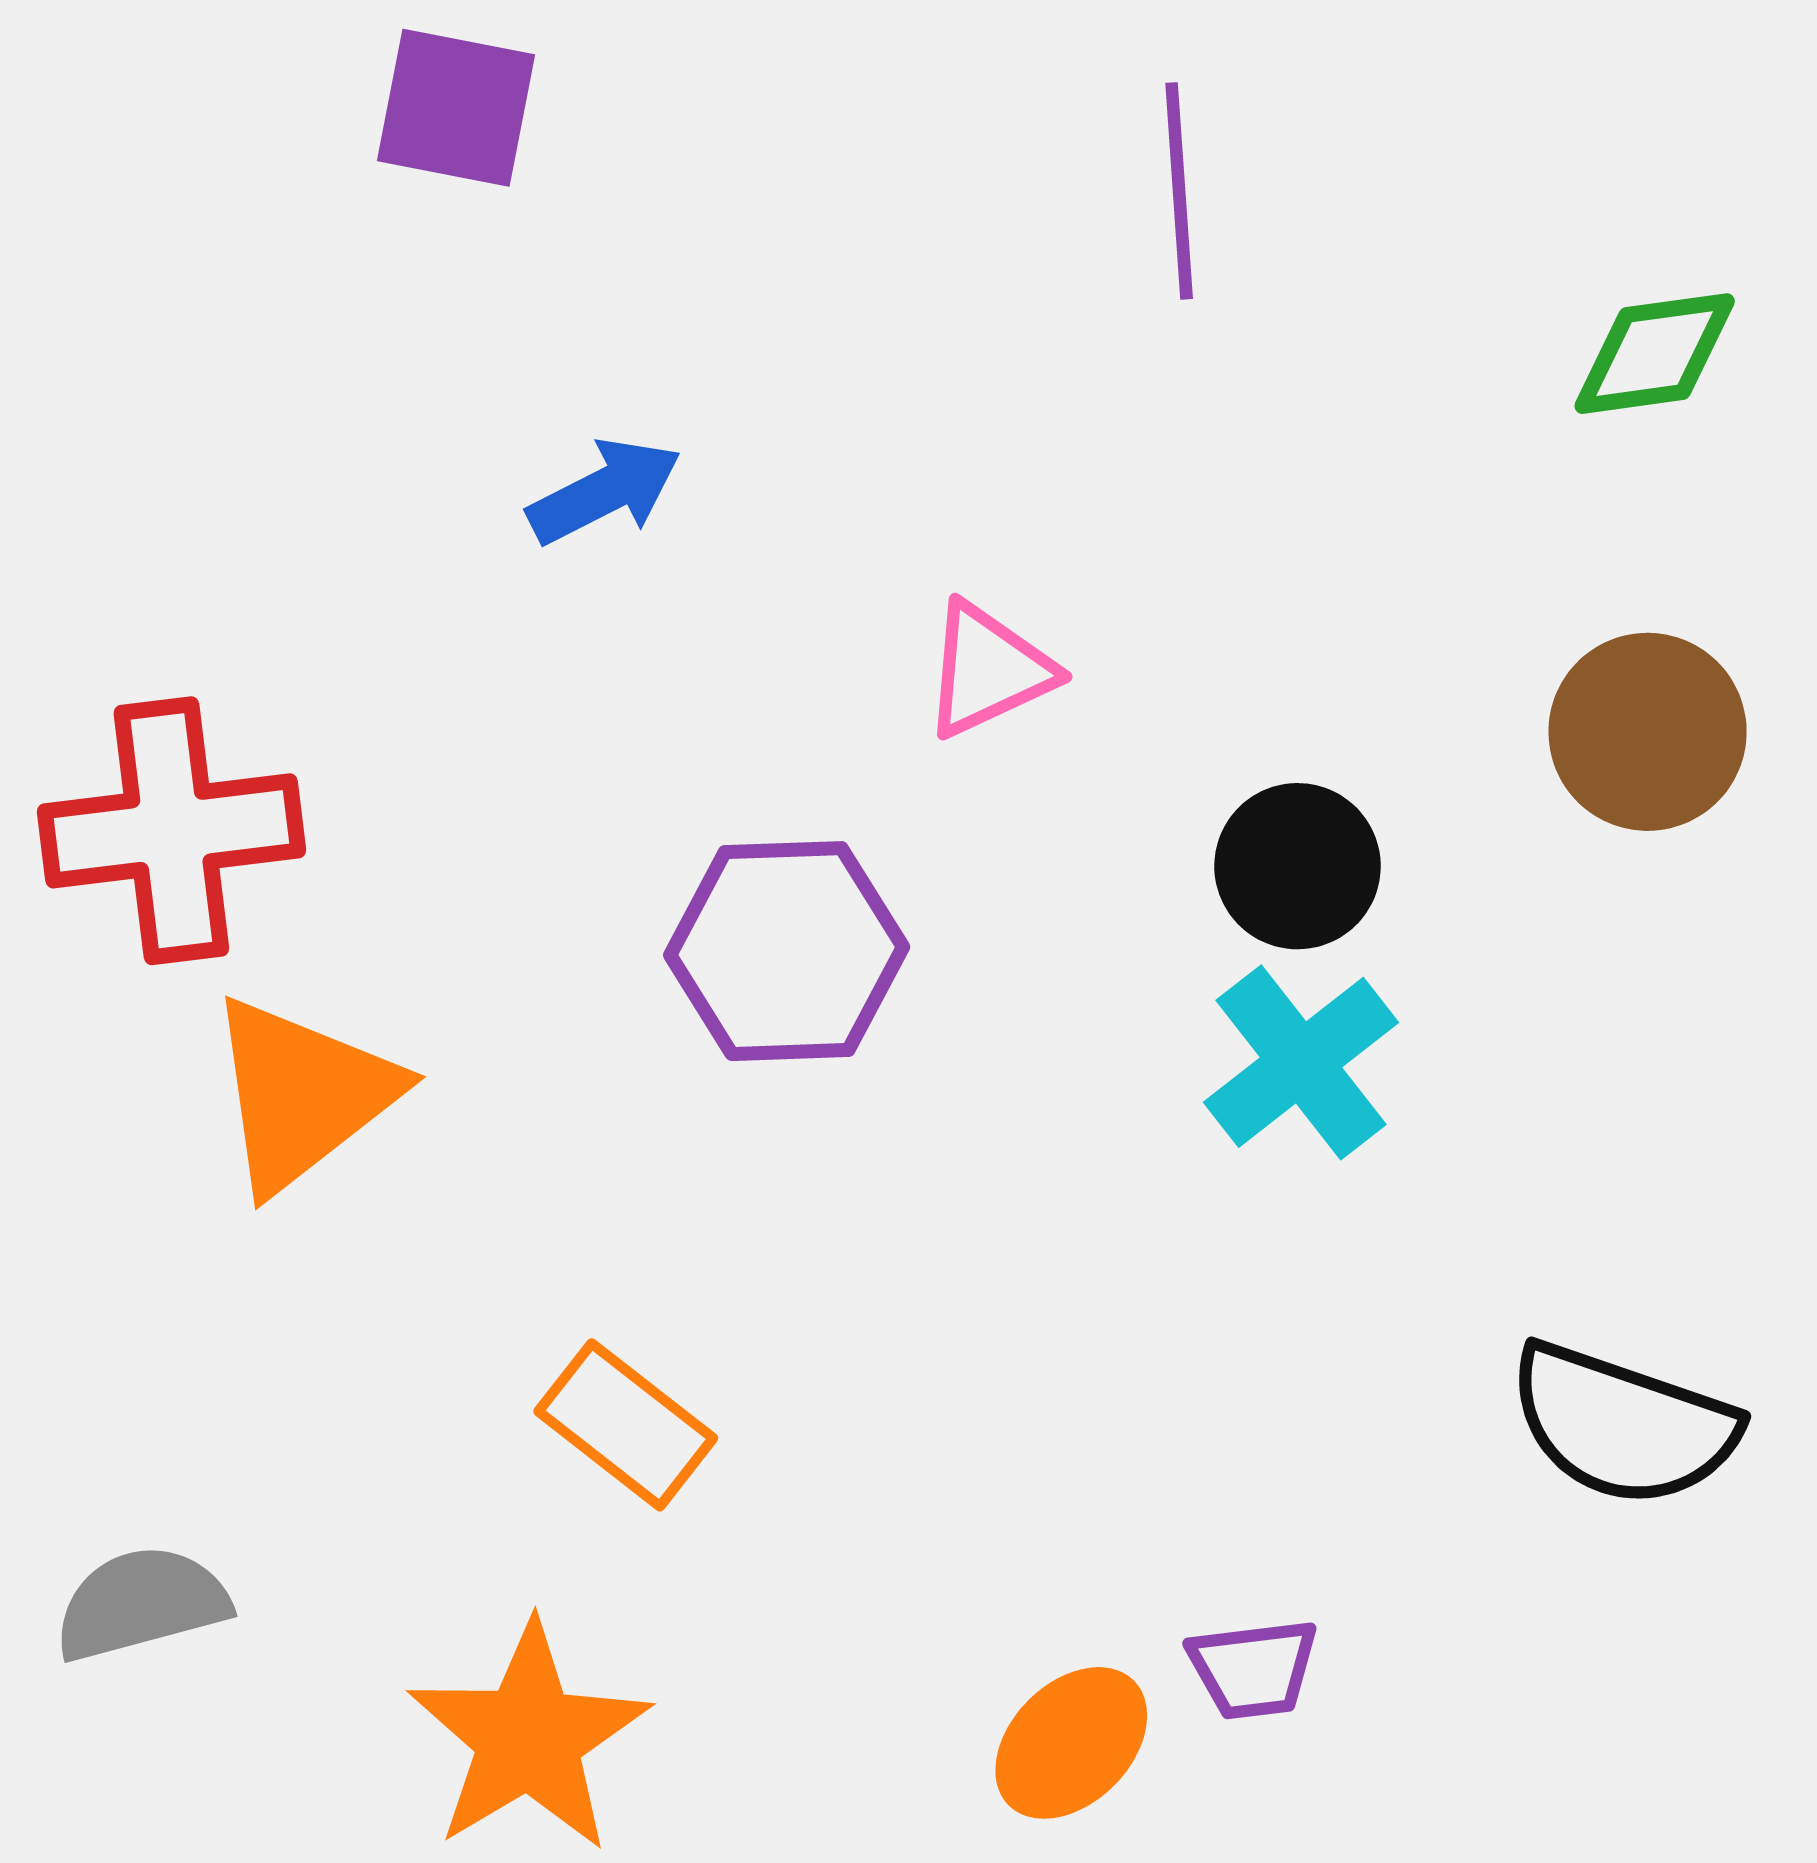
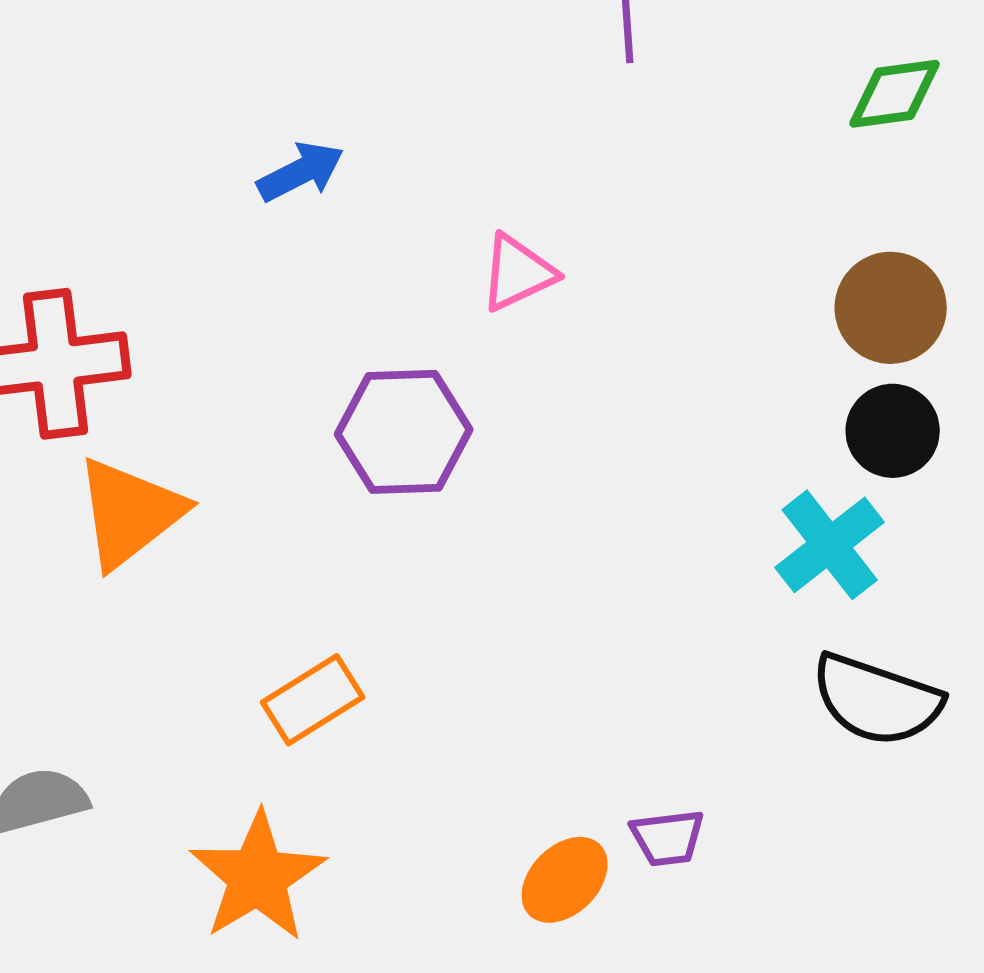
black circle: (1298, 866) -> (893, 431), moved
cyan cross: (1301, 1062) -> (830, 545), moved
orange rectangle: (626, 1425) -> (313, 700), turned -70

